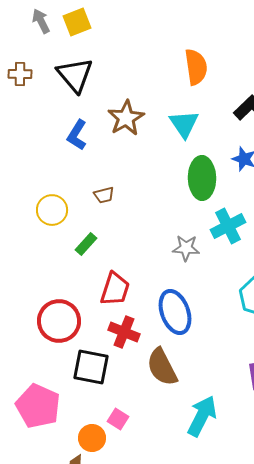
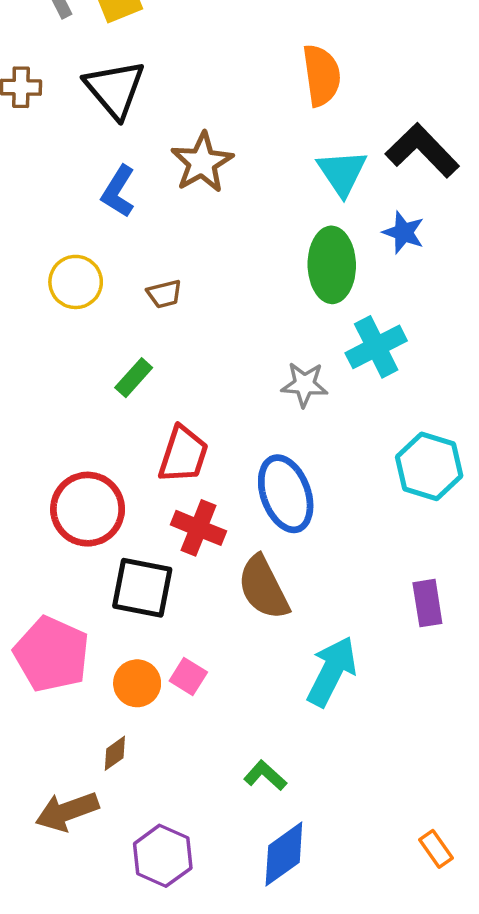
cyan triangle: (184, 124) -> (342, 173), moved
yellow circle: (52, 210) -> (76, 282), moved
orange circle: (92, 438) -> (137, 683), moved

